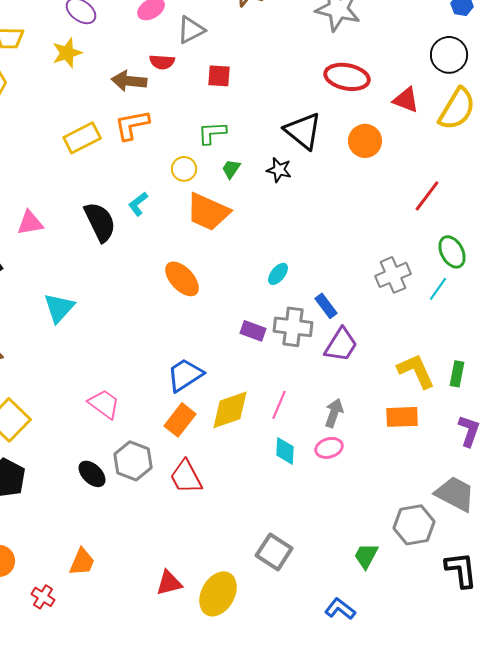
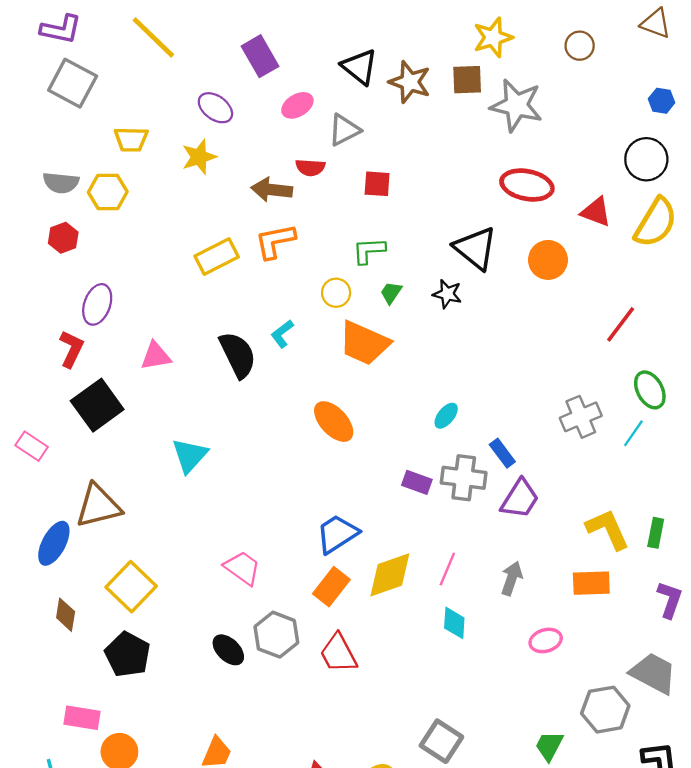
pink ellipse: (329, 448) -> (546, 640), moved

